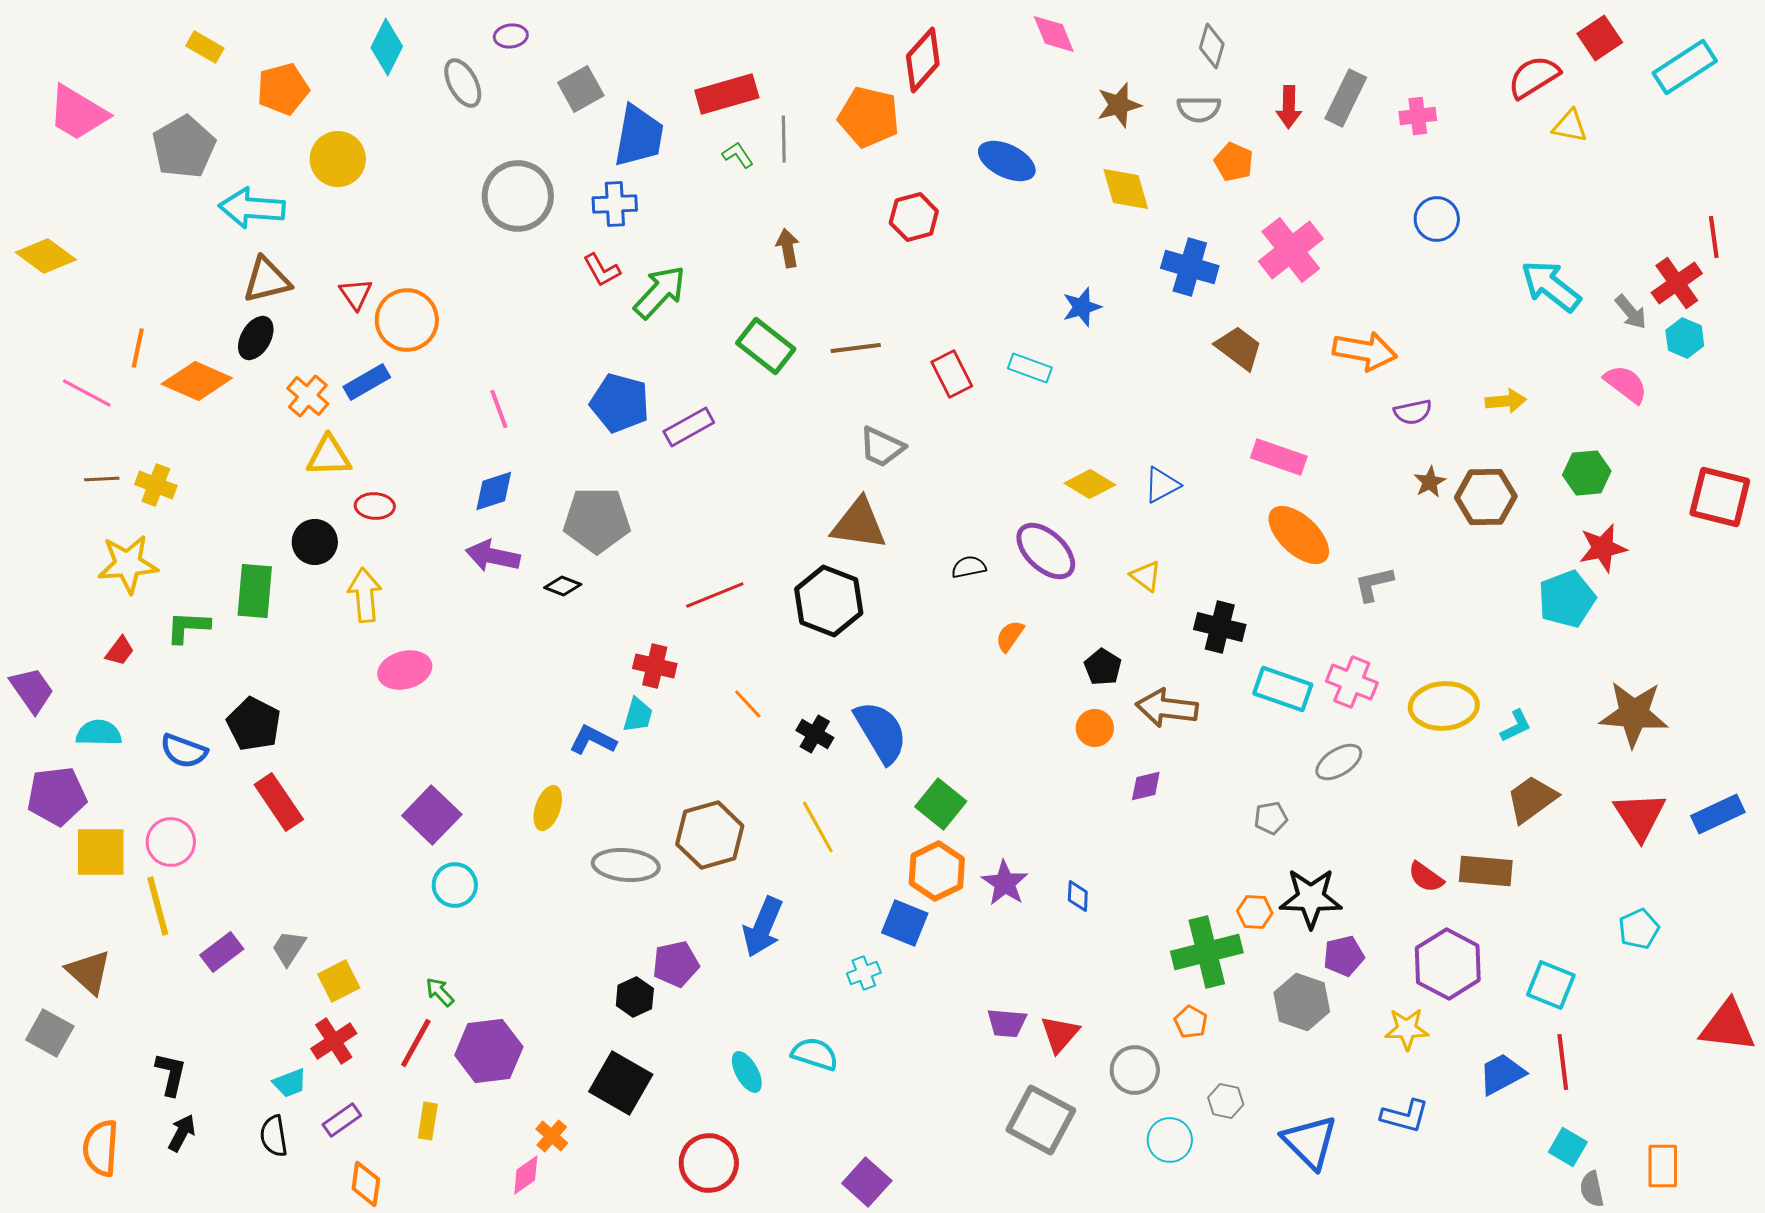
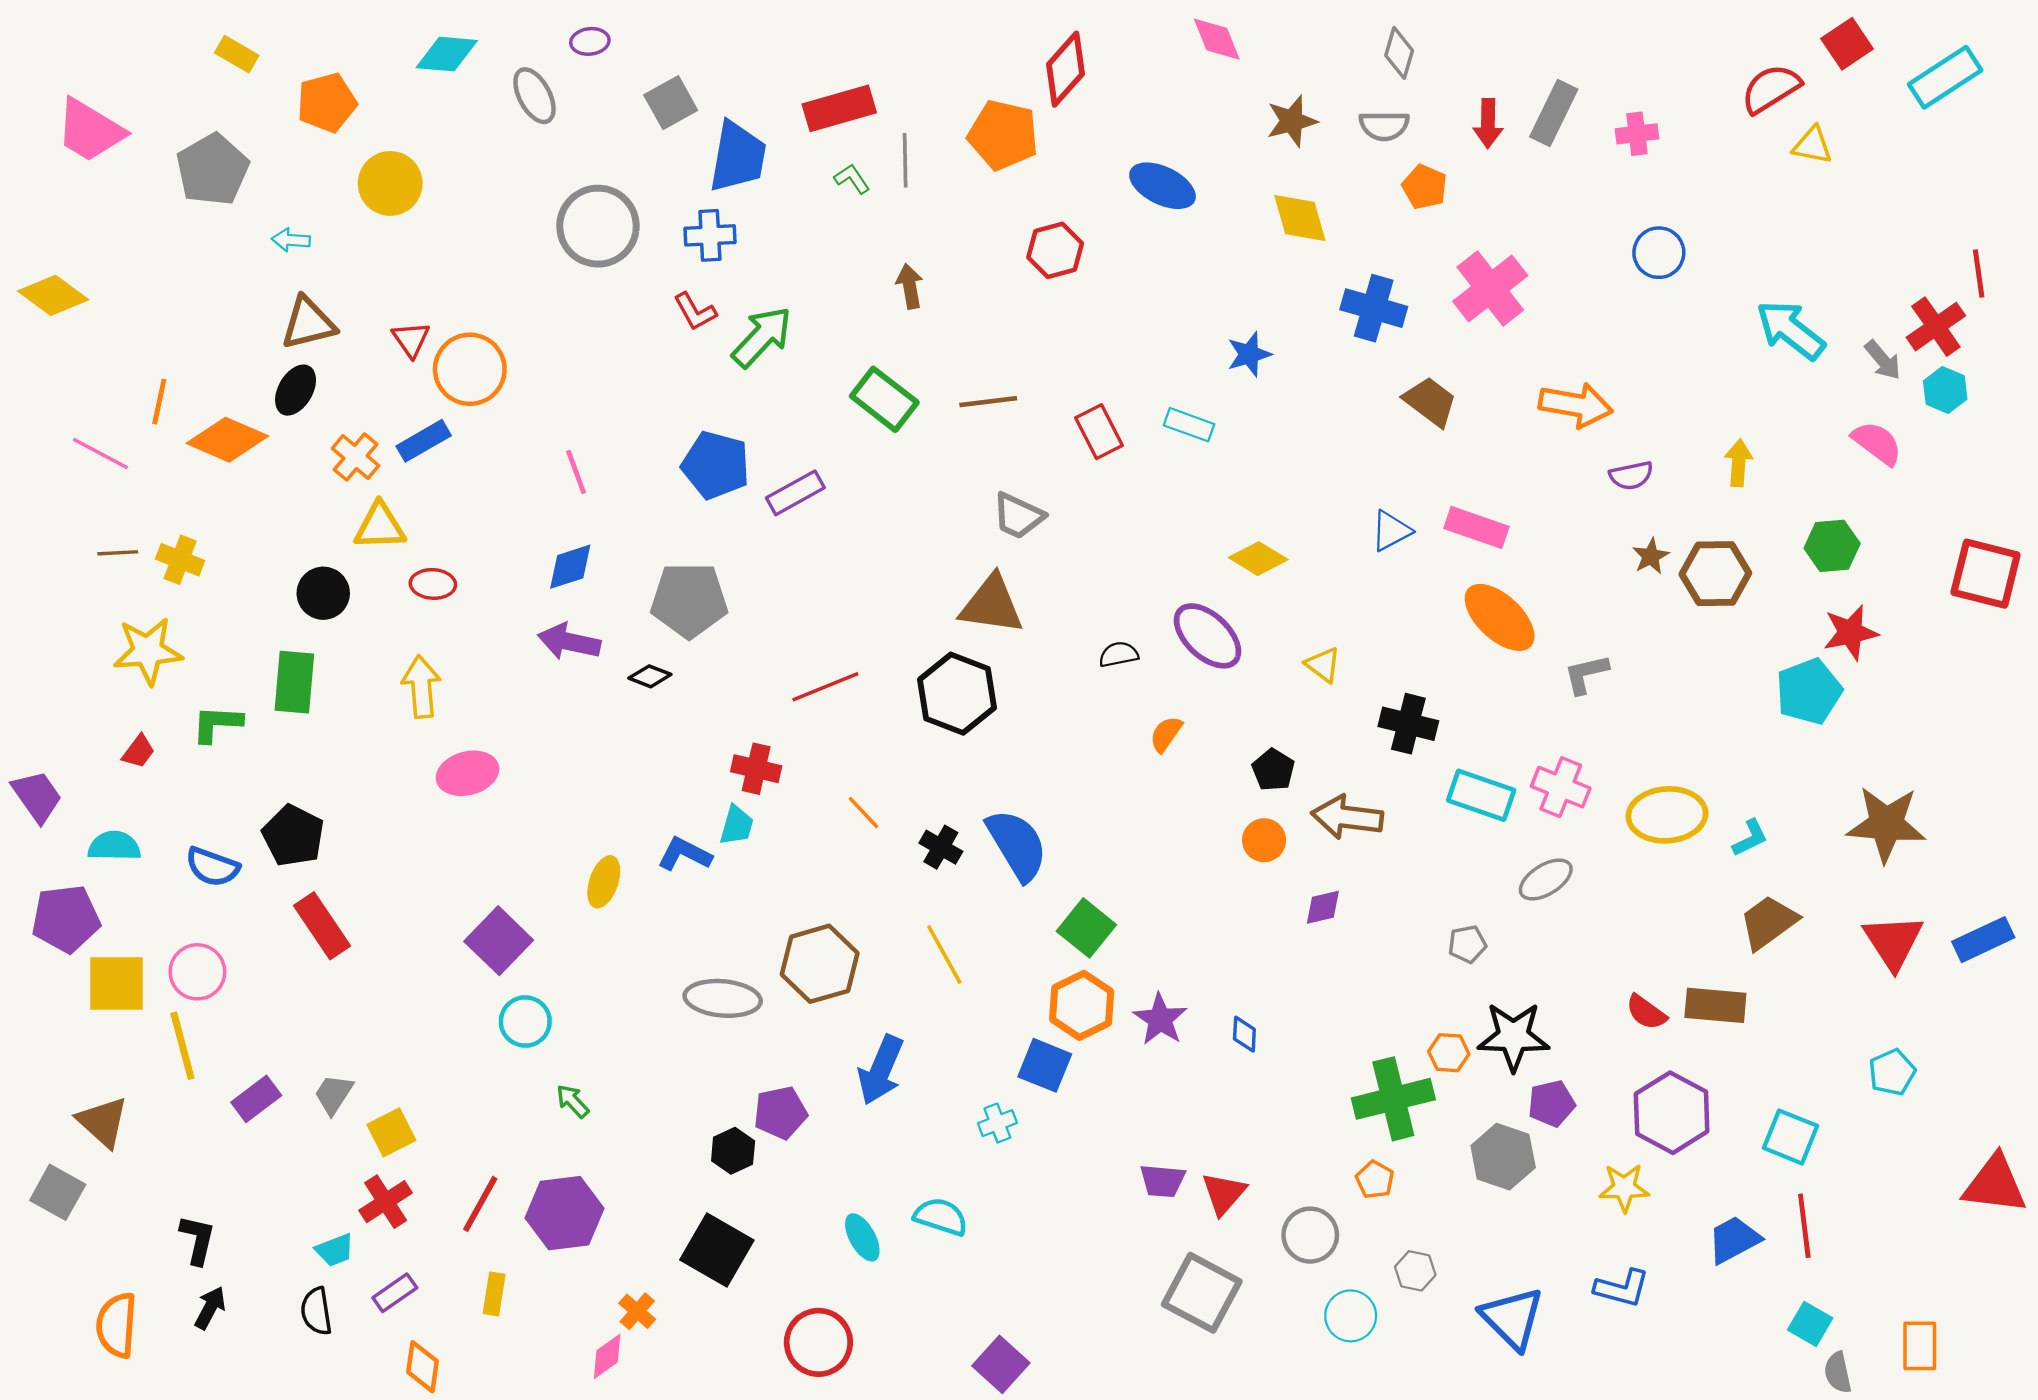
cyan diamond: (387, 47) -> (447, 54), turned 68
cyan arrow: (252, 208) -> (291, 240), size x0.5
yellow arrow: (1506, 401) -> (1739, 463), turned -81
blue triangle: (1162, 485) -> (1391, 531), moved
black circle: (315, 542) -> (323, 593), moved
yellow ellipse: (548, 808) -> (604, 882), moved
green arrow: (440, 992) -> (573, 1101), moved

